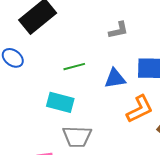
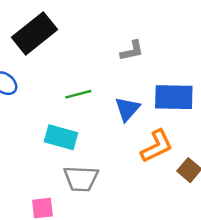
blue triangle: (115, 78) -> (127, 109), turned -40

